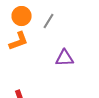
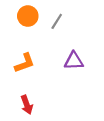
orange L-shape: (18, 41) -> (25, 63), moved

